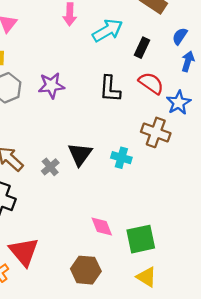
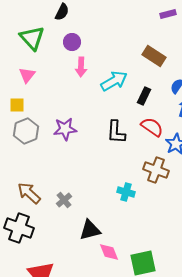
black triangle: (80, 154) -> (90, 230), moved, turned 40

